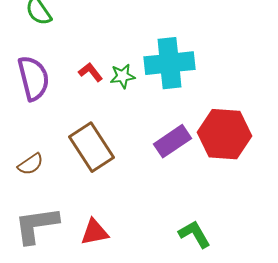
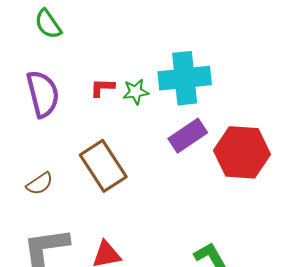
red L-shape: (90, 72) -> (102, 88), turned -50
purple rectangle: (172, 141) -> (188, 136), moved

